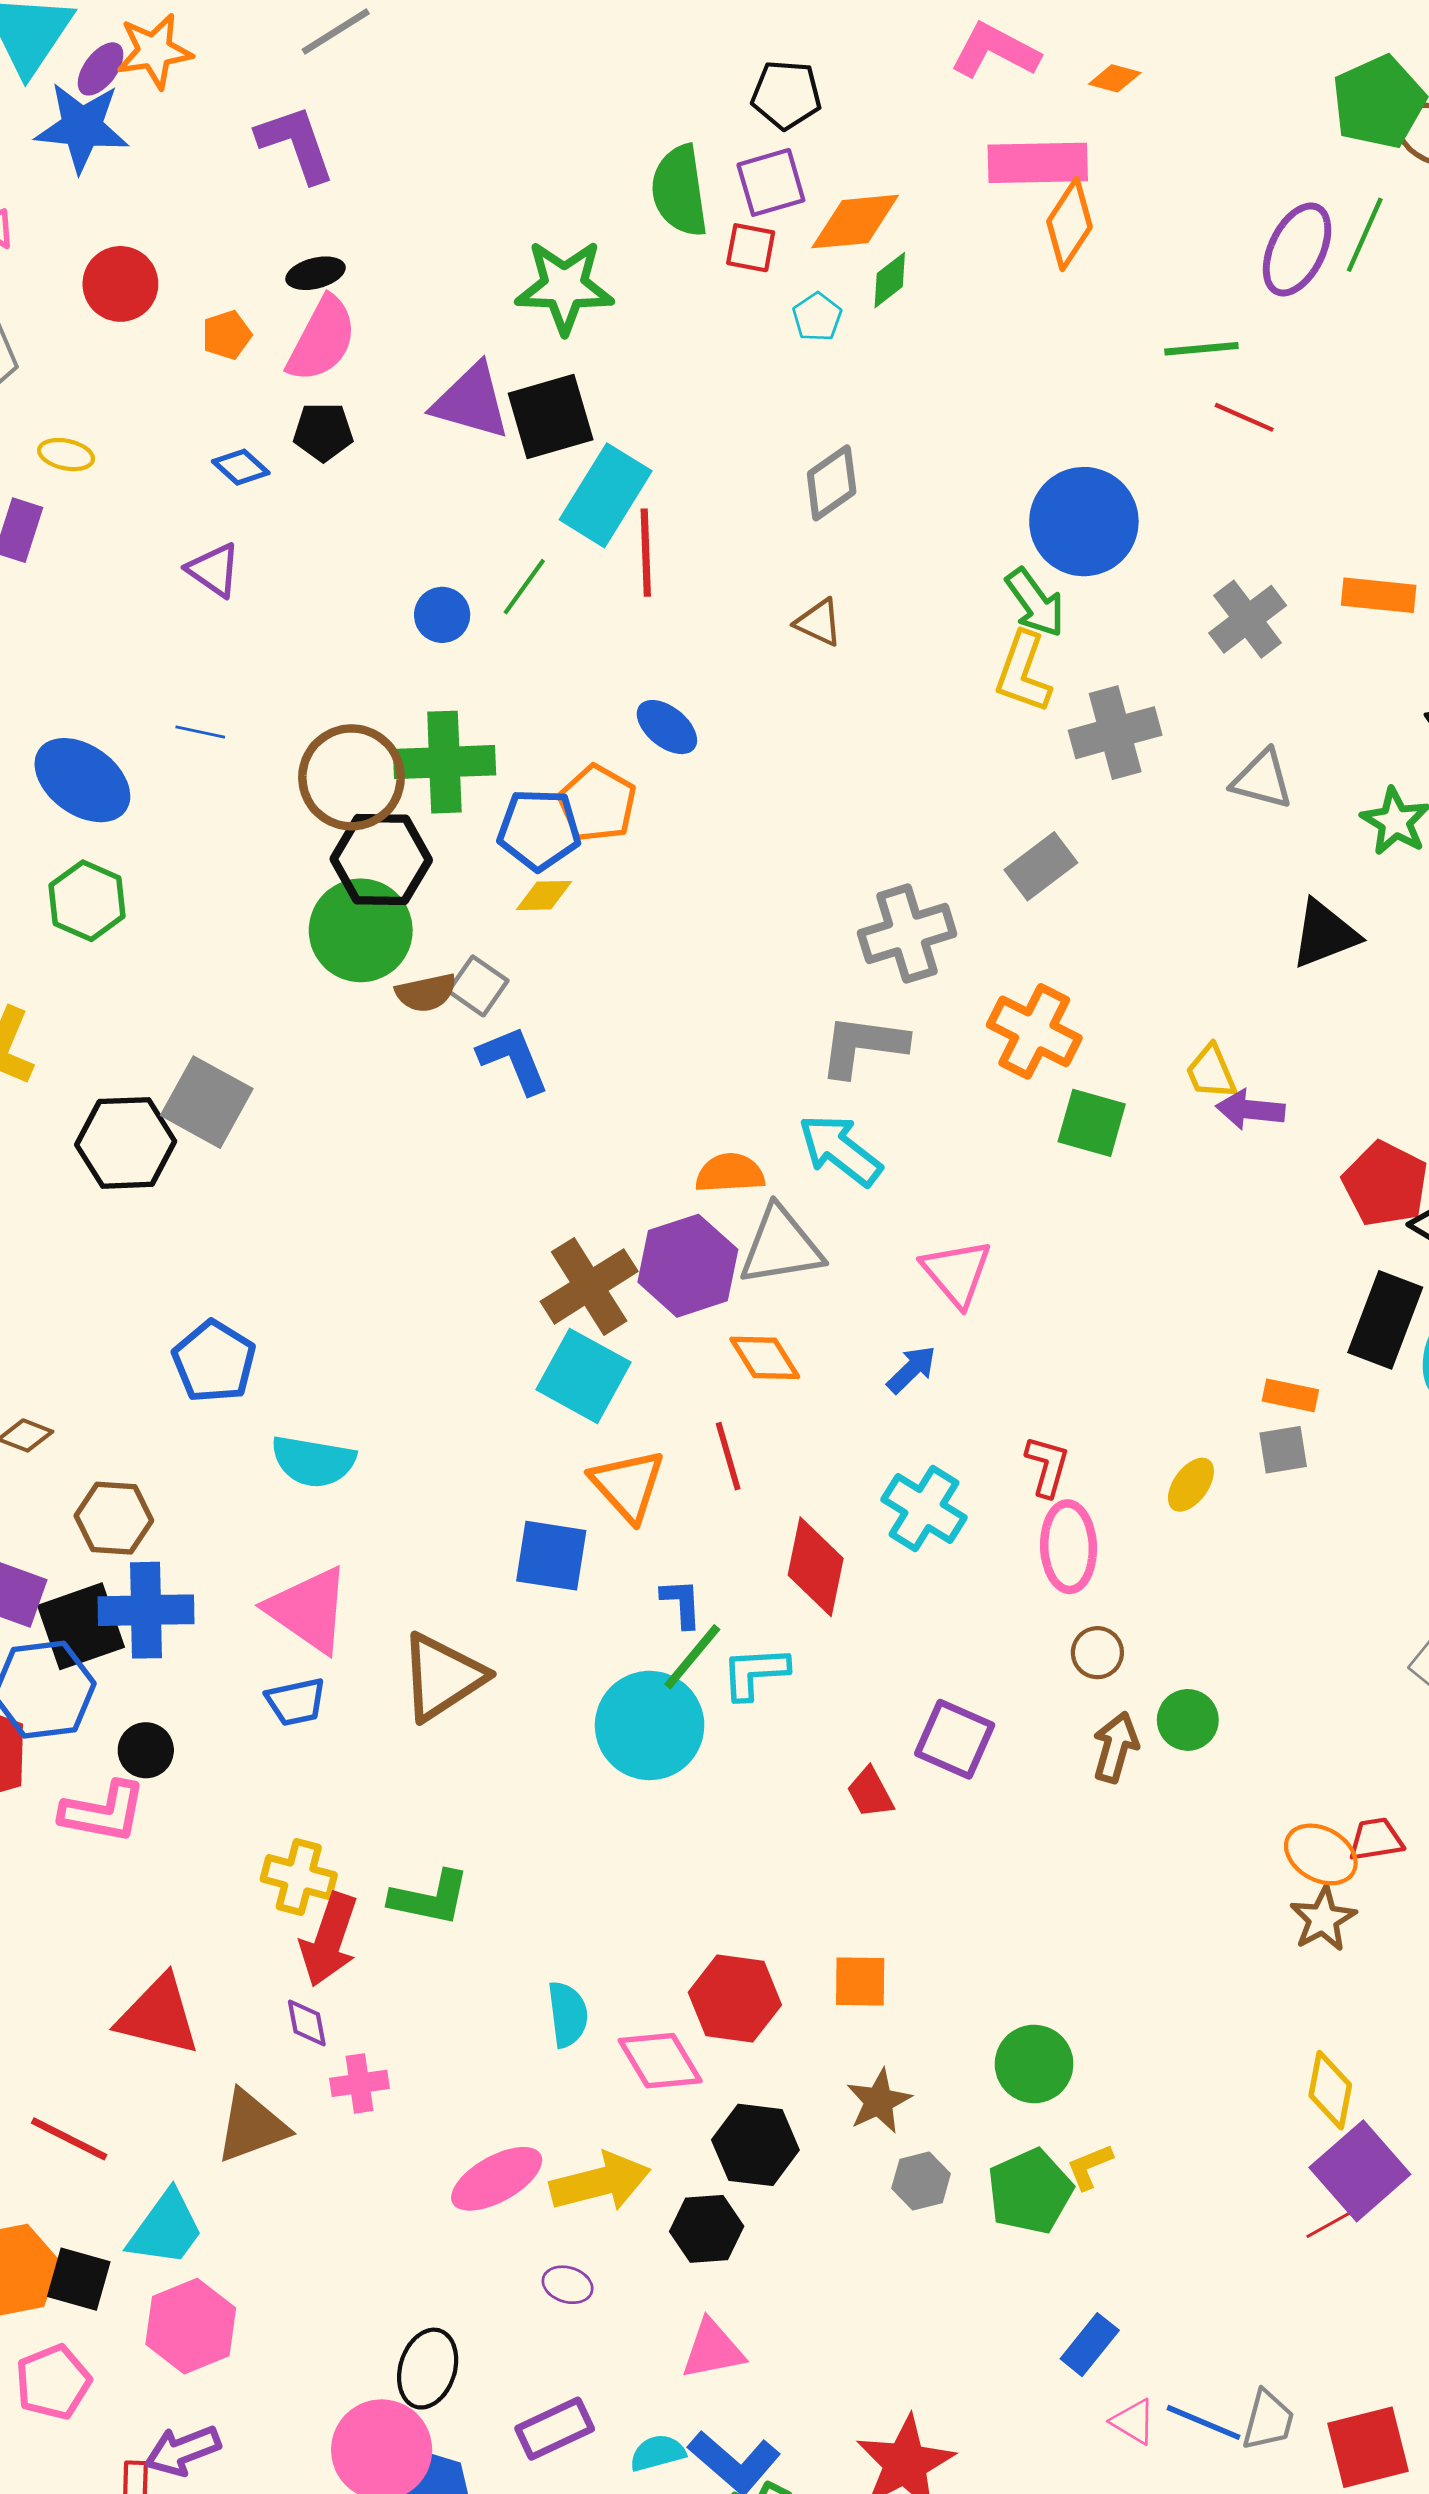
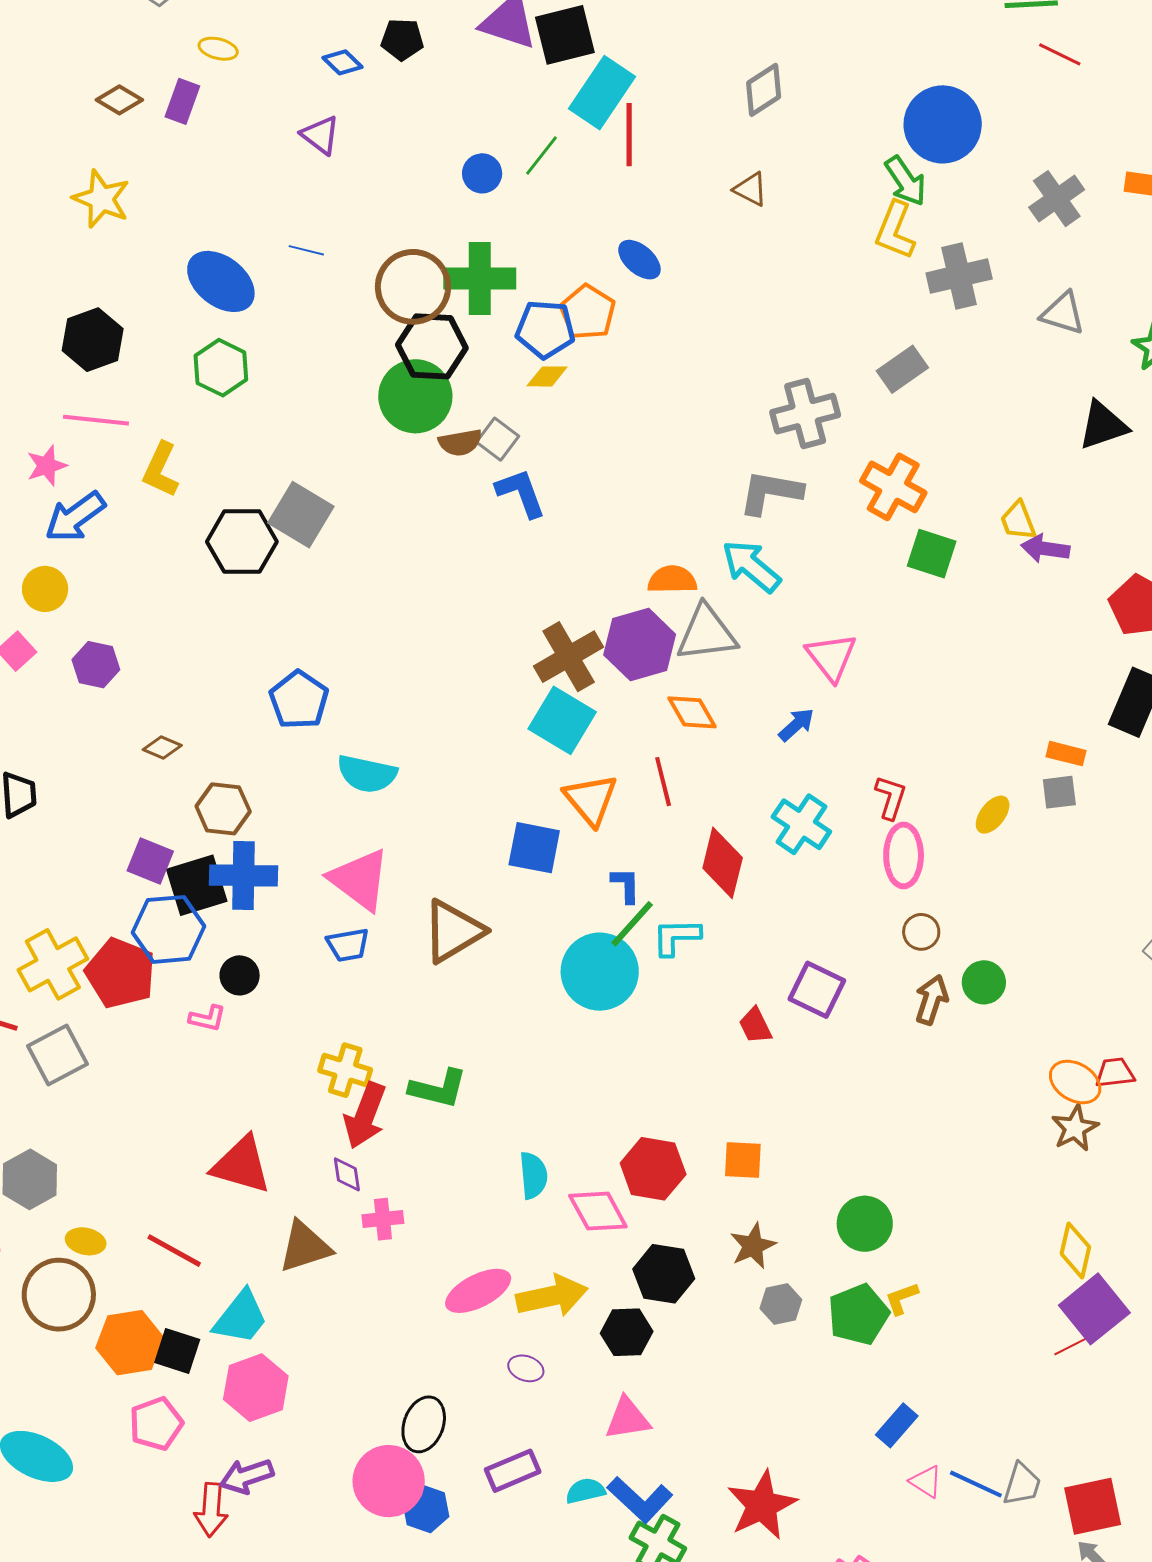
pink L-shape: (103, 1812) -> (207, 1018), size x0.6

